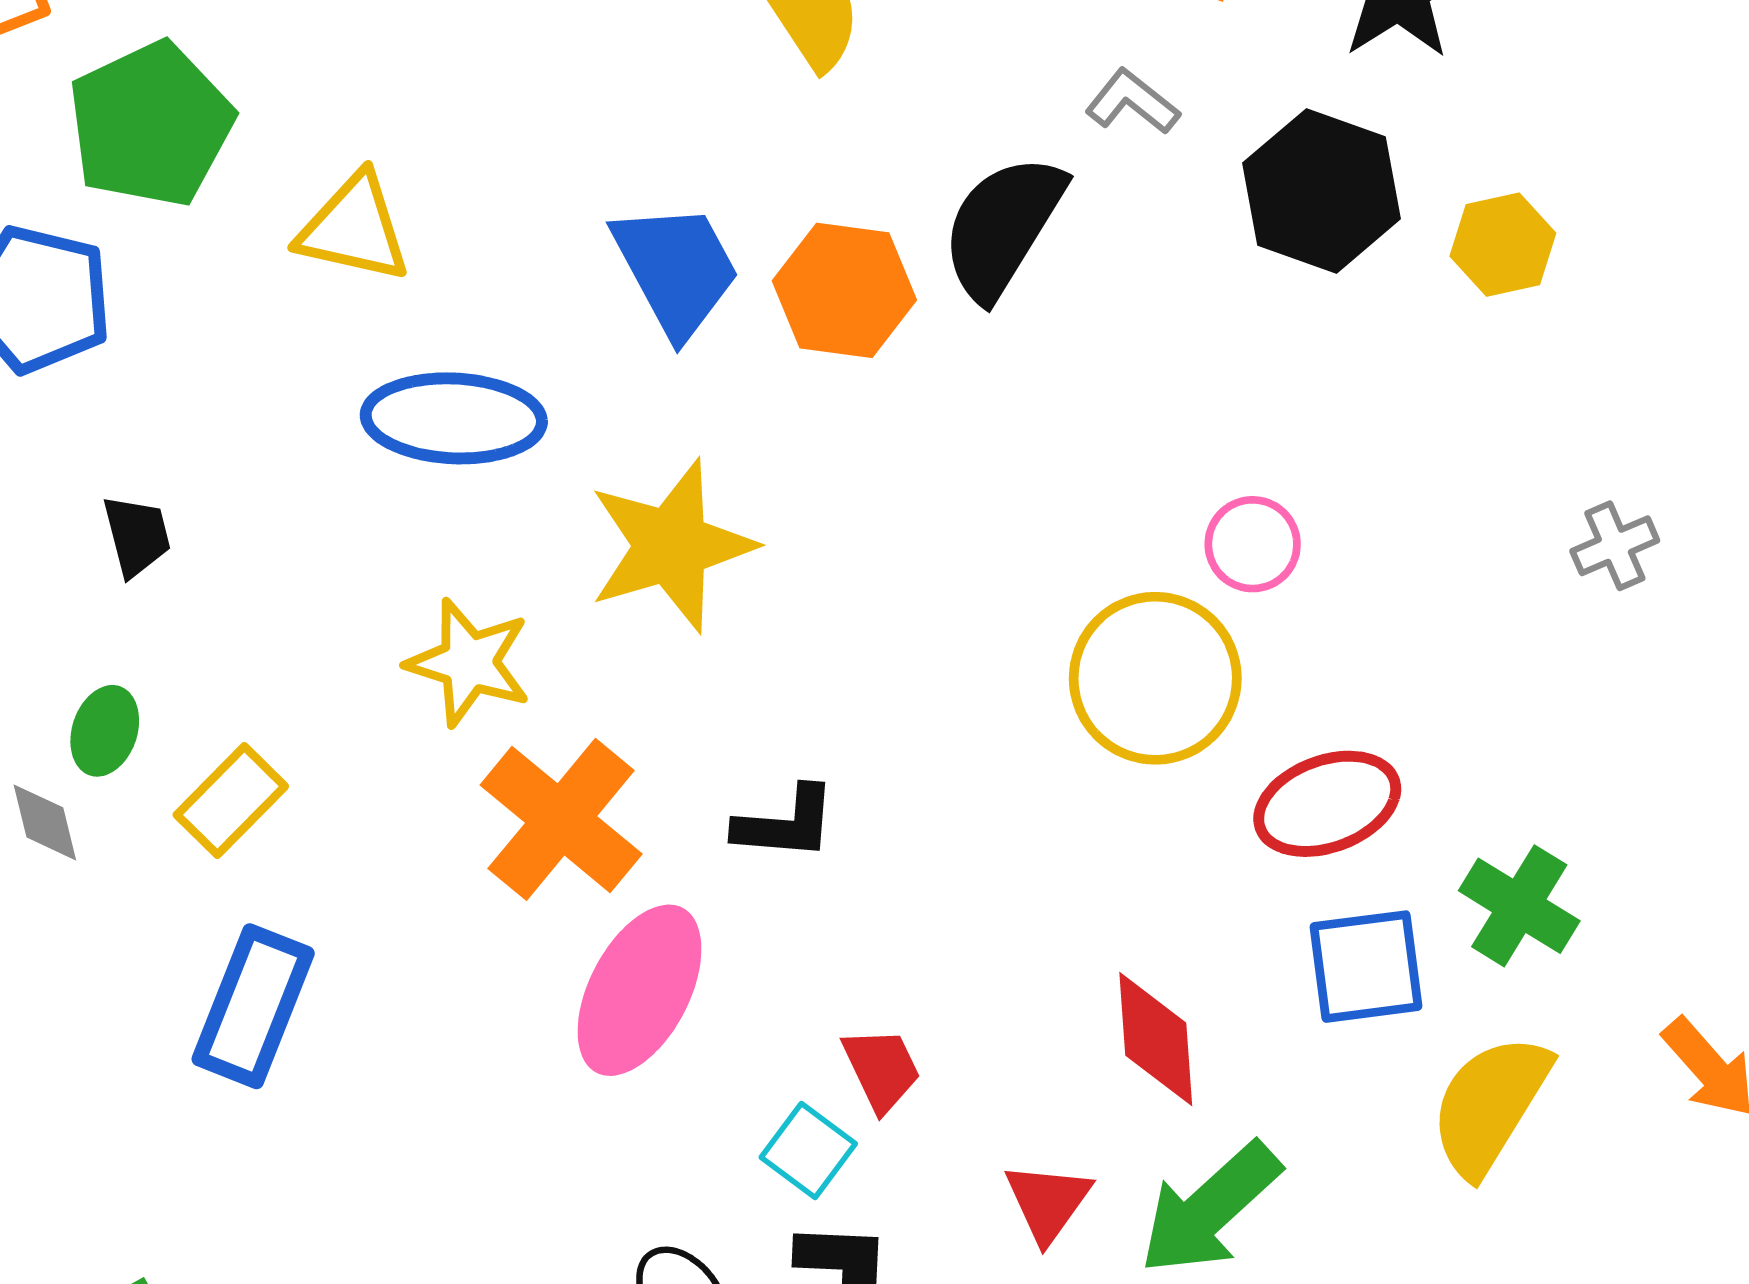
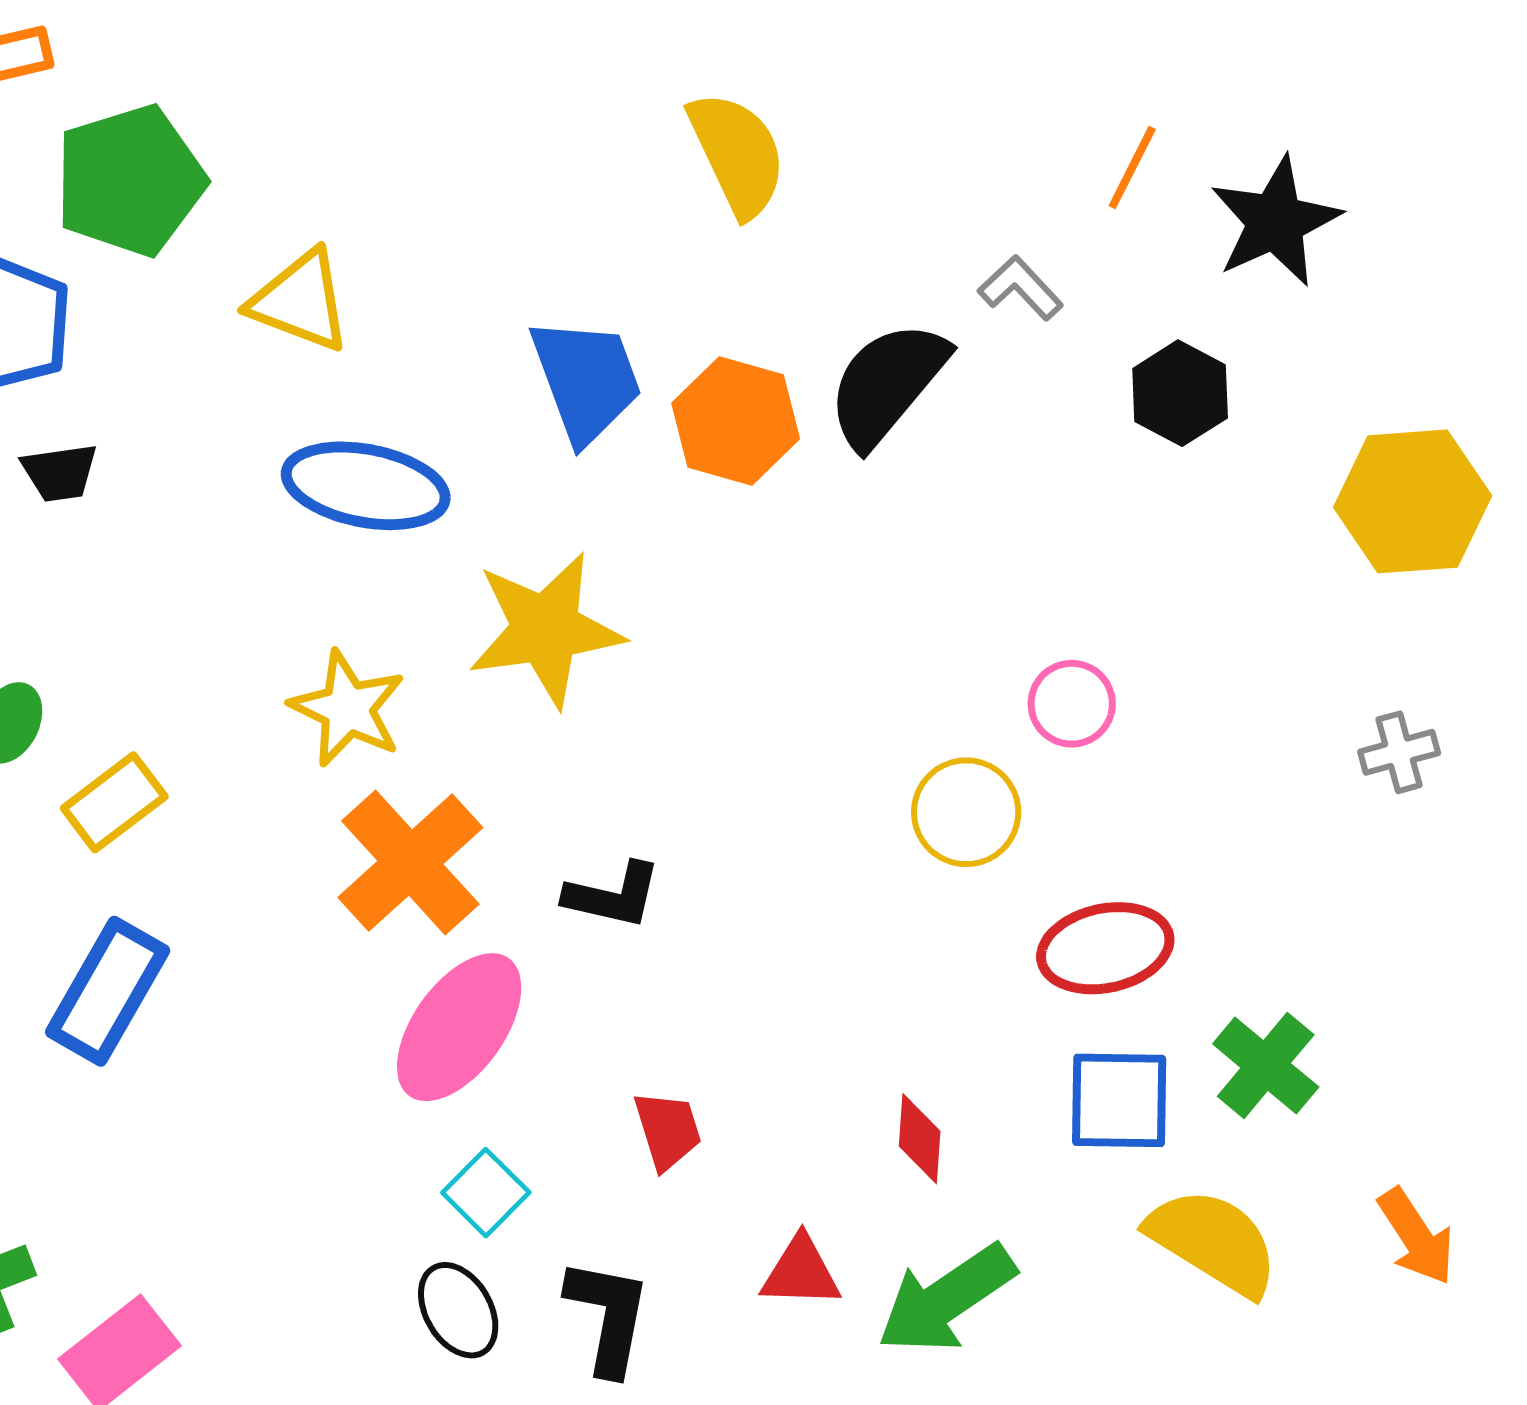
black hexagon: (1322, 191) -> (1180, 393), size x0.7
yellow hexagon: (1503, 245) -> (1413, 501), moved, size x1.6
black trapezoid: (137, 536) -> (60, 473), moved, turned 88
yellow circle: (1155, 678) -> (966, 812), size x0.7
red diamond: (1156, 1039) -> (920, 1139), size x0.7
yellow semicircle: (1490, 1105) -> (1213, 1242), turned 82
cyan square: (808, 1150) -> (486, 1193), moved
red triangle: (1048, 1202) -> (801, 1272), turned 48

